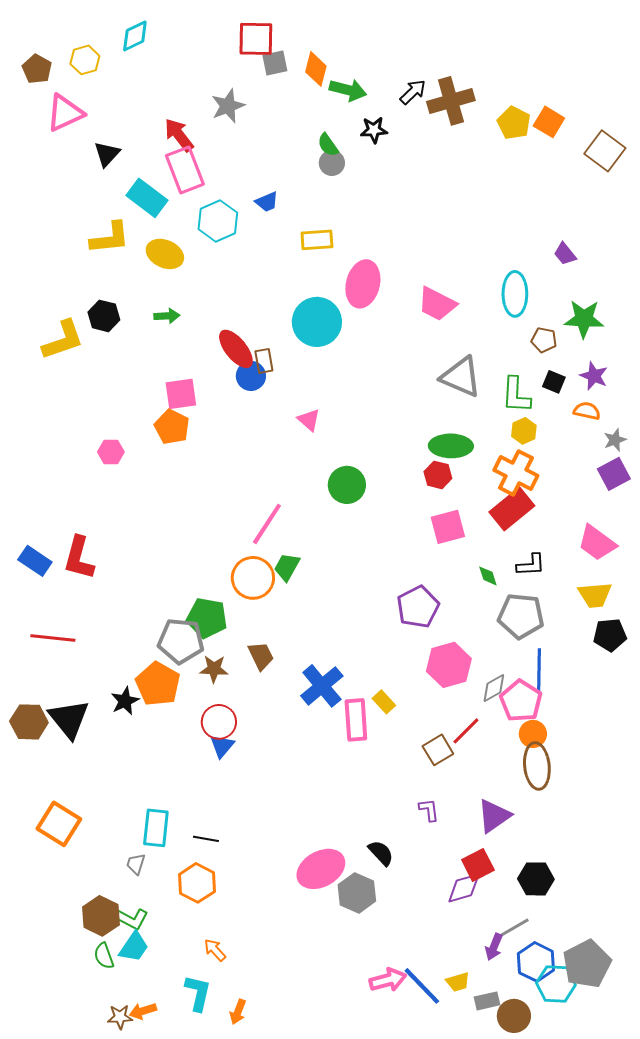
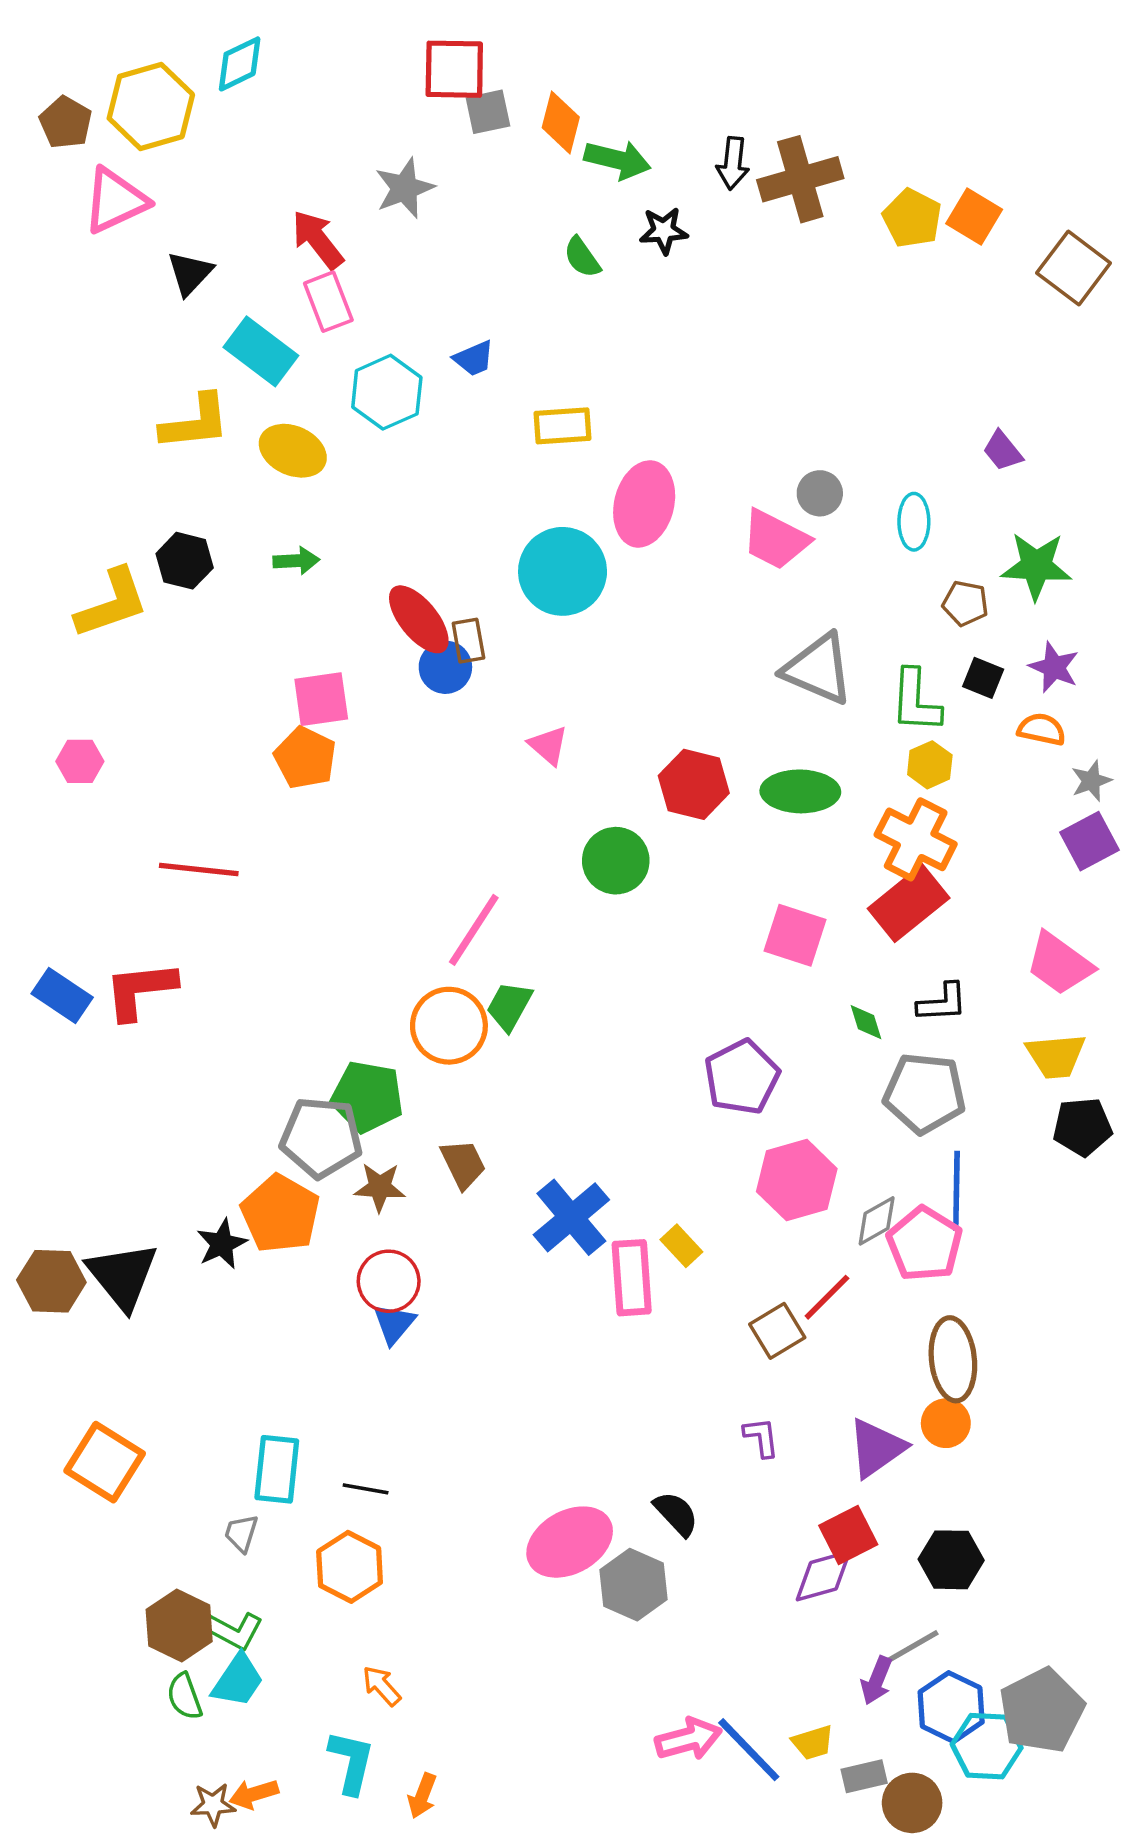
yellow hexagon: (85, 60) -> (151, 106), size x1.6
black arrow: (413, 92) -> (733, 163), turned 140
gray circle: (332, 163) -> (820, 493), moved
pink rectangle: (185, 170) -> (328, 302), size x0.7
cyan ellipse: (515, 294) -> (914, 522), size x0.7
pink hexagon: (111, 452) -> (80, 761), moved
red hexagon: (438, 475) -> (694, 784), moved, size x1.4
pink square: (448, 527) -> (795, 935), turned 33
red L-shape: (79, 558) -> (140, 990), turned 69
red line: (53, 638) -> (199, 870), moved
orange circle: (533, 734) -> (946, 1423), moved

